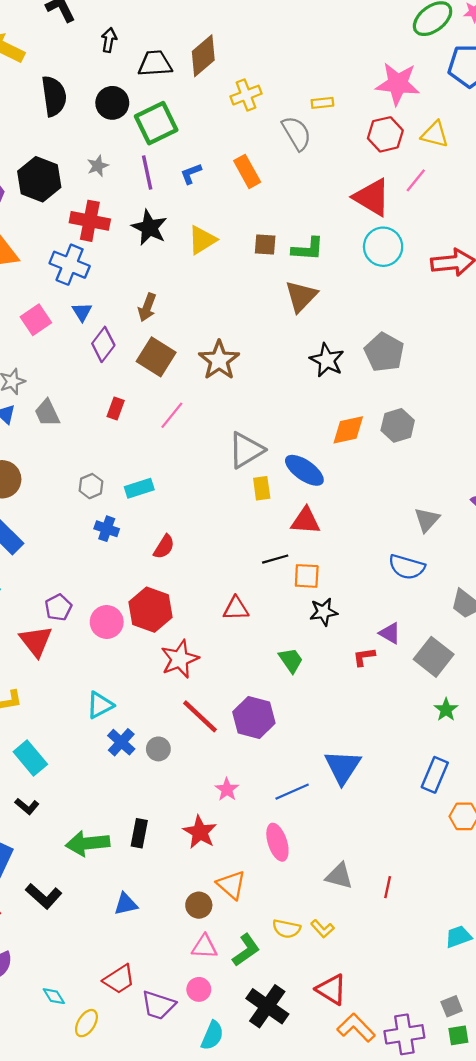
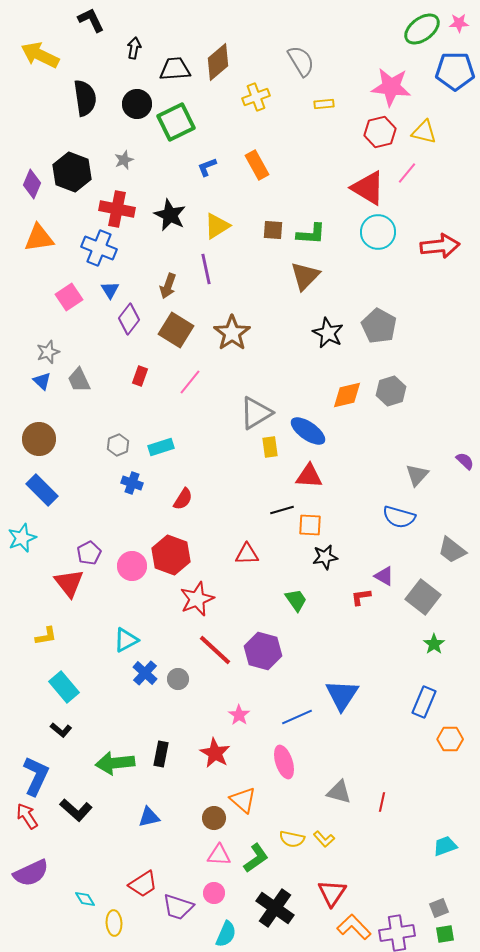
gray semicircle: (297, 133) -> (301, 61), moved
purple line: (147, 173) -> (206, 269), moved
red triangle: (331, 989) -> (332, 893), turned 32
yellow ellipse: (86, 1023) -> (114, 923), turned -35

